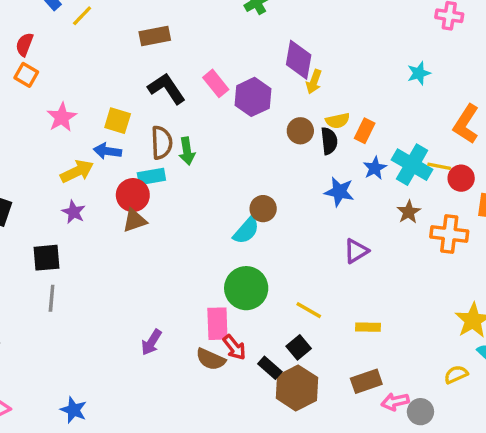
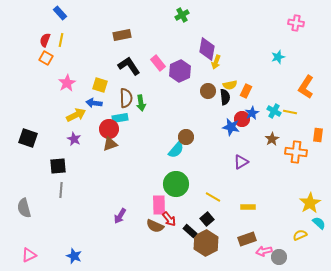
yellow line: (82, 16) -> (61, 40), moved, turned -32
cyan cross: (412, 165) -> (274, 111), size x0.6
red circle: (461, 178) -> (242, 119), moved

